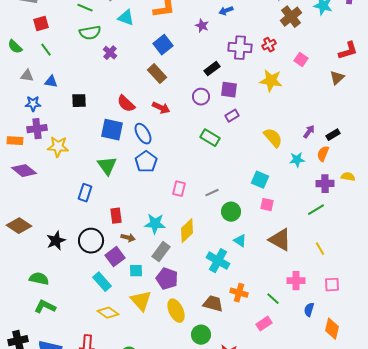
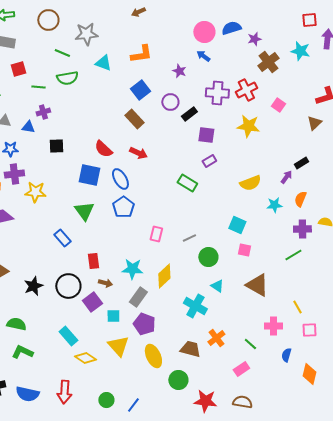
blue arrow: (226, 11) -> (203, 56), turned 56
red cross: (269, 45) -> (246, 90), size x1.5
green line: (46, 50) -> (38, 87), moved, turned -48
purple cross: (110, 53) -> (43, 112), moved, turned 32
purple circle: (201, 97) -> (170, 102), moved
black rectangle: (333, 135) -> (301, 163), moved
yellow semicircle: (273, 138) -> (250, 183), turned 110
blue rectangle: (85, 193) -> (62, 238), turned -60
yellow line: (320, 249) -> (297, 307), moved
cyan rectangle: (102, 282) -> (68, 336), moved
orange cross: (239, 293) -> (216, 338), turned 36

